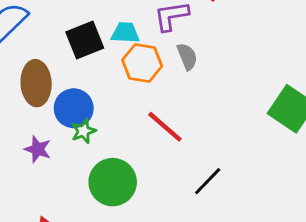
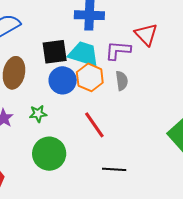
cyan trapezoid: (125, 33) -> (84, 54), size x1.5
blue circle: (74, 108) -> (63, 80), moved
black line: (208, 181) -> (114, 169), turned 35

